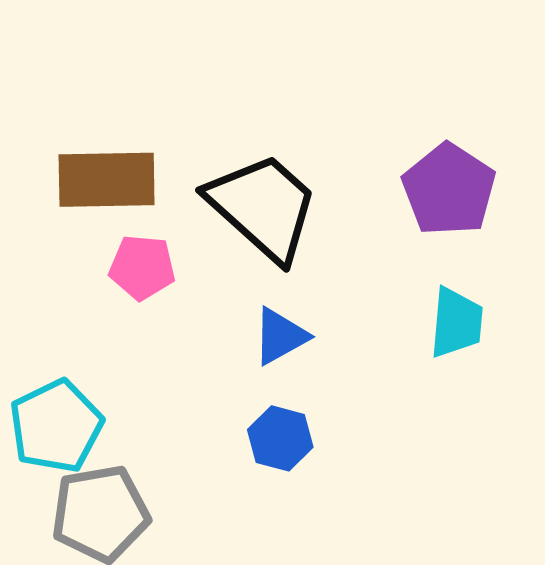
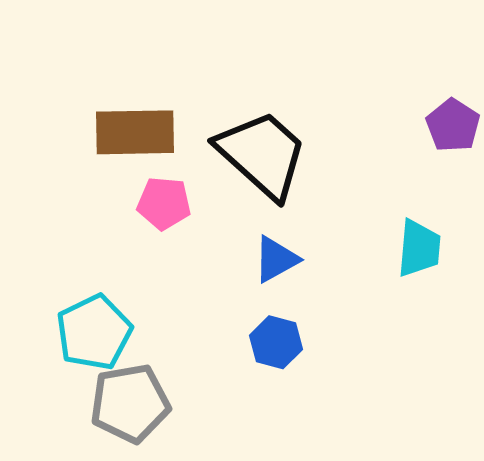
purple pentagon: (449, 190) -> (453, 125), moved, size x0.7

